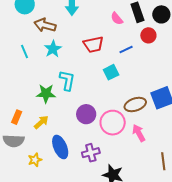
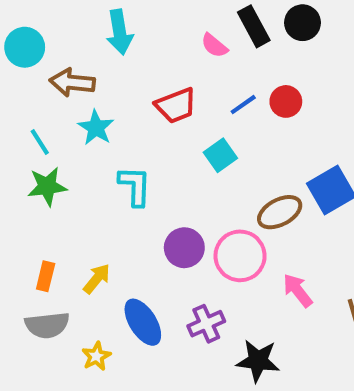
red circle: (148, 35) -> (286, 101), moved
green star: (46, 94) -> (47, 186), moved
pink arrow: (139, 133) -> (298, 290), moved

